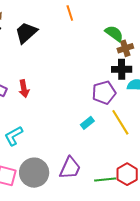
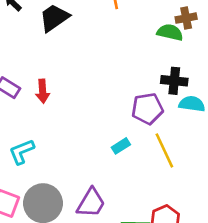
green semicircle: (114, 33) -> (170, 32), turned -30
brown cross: (125, 48) -> (186, 18), moved

